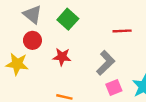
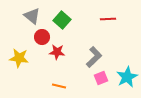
red line: (122, 31) -> (108, 19), moved
red circle: (32, 40) -> (42, 37), moved

